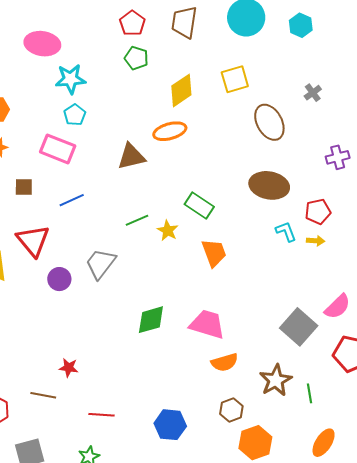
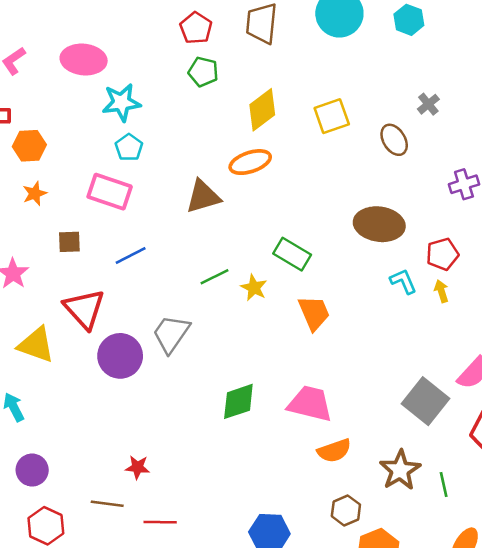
yellow square: (235, 79) -> (332, 116), moved
brown ellipse: (269, 122) -> (394, 140), moved, size x0.7
yellow arrow: (316, 241) -> (441, 291), turned -108
purple circle: (59, 279) -> (120, 356), size x1.5
red line: (101, 415) -> (160, 522), moved

